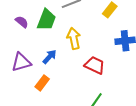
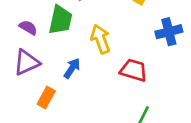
purple triangle: (21, 62) -> (26, 62), moved
orange rectangle: (42, 83) -> (46, 97), moved

